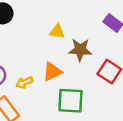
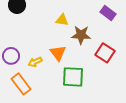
orange triangle: (52, 72) -> (58, 53), turned -42

